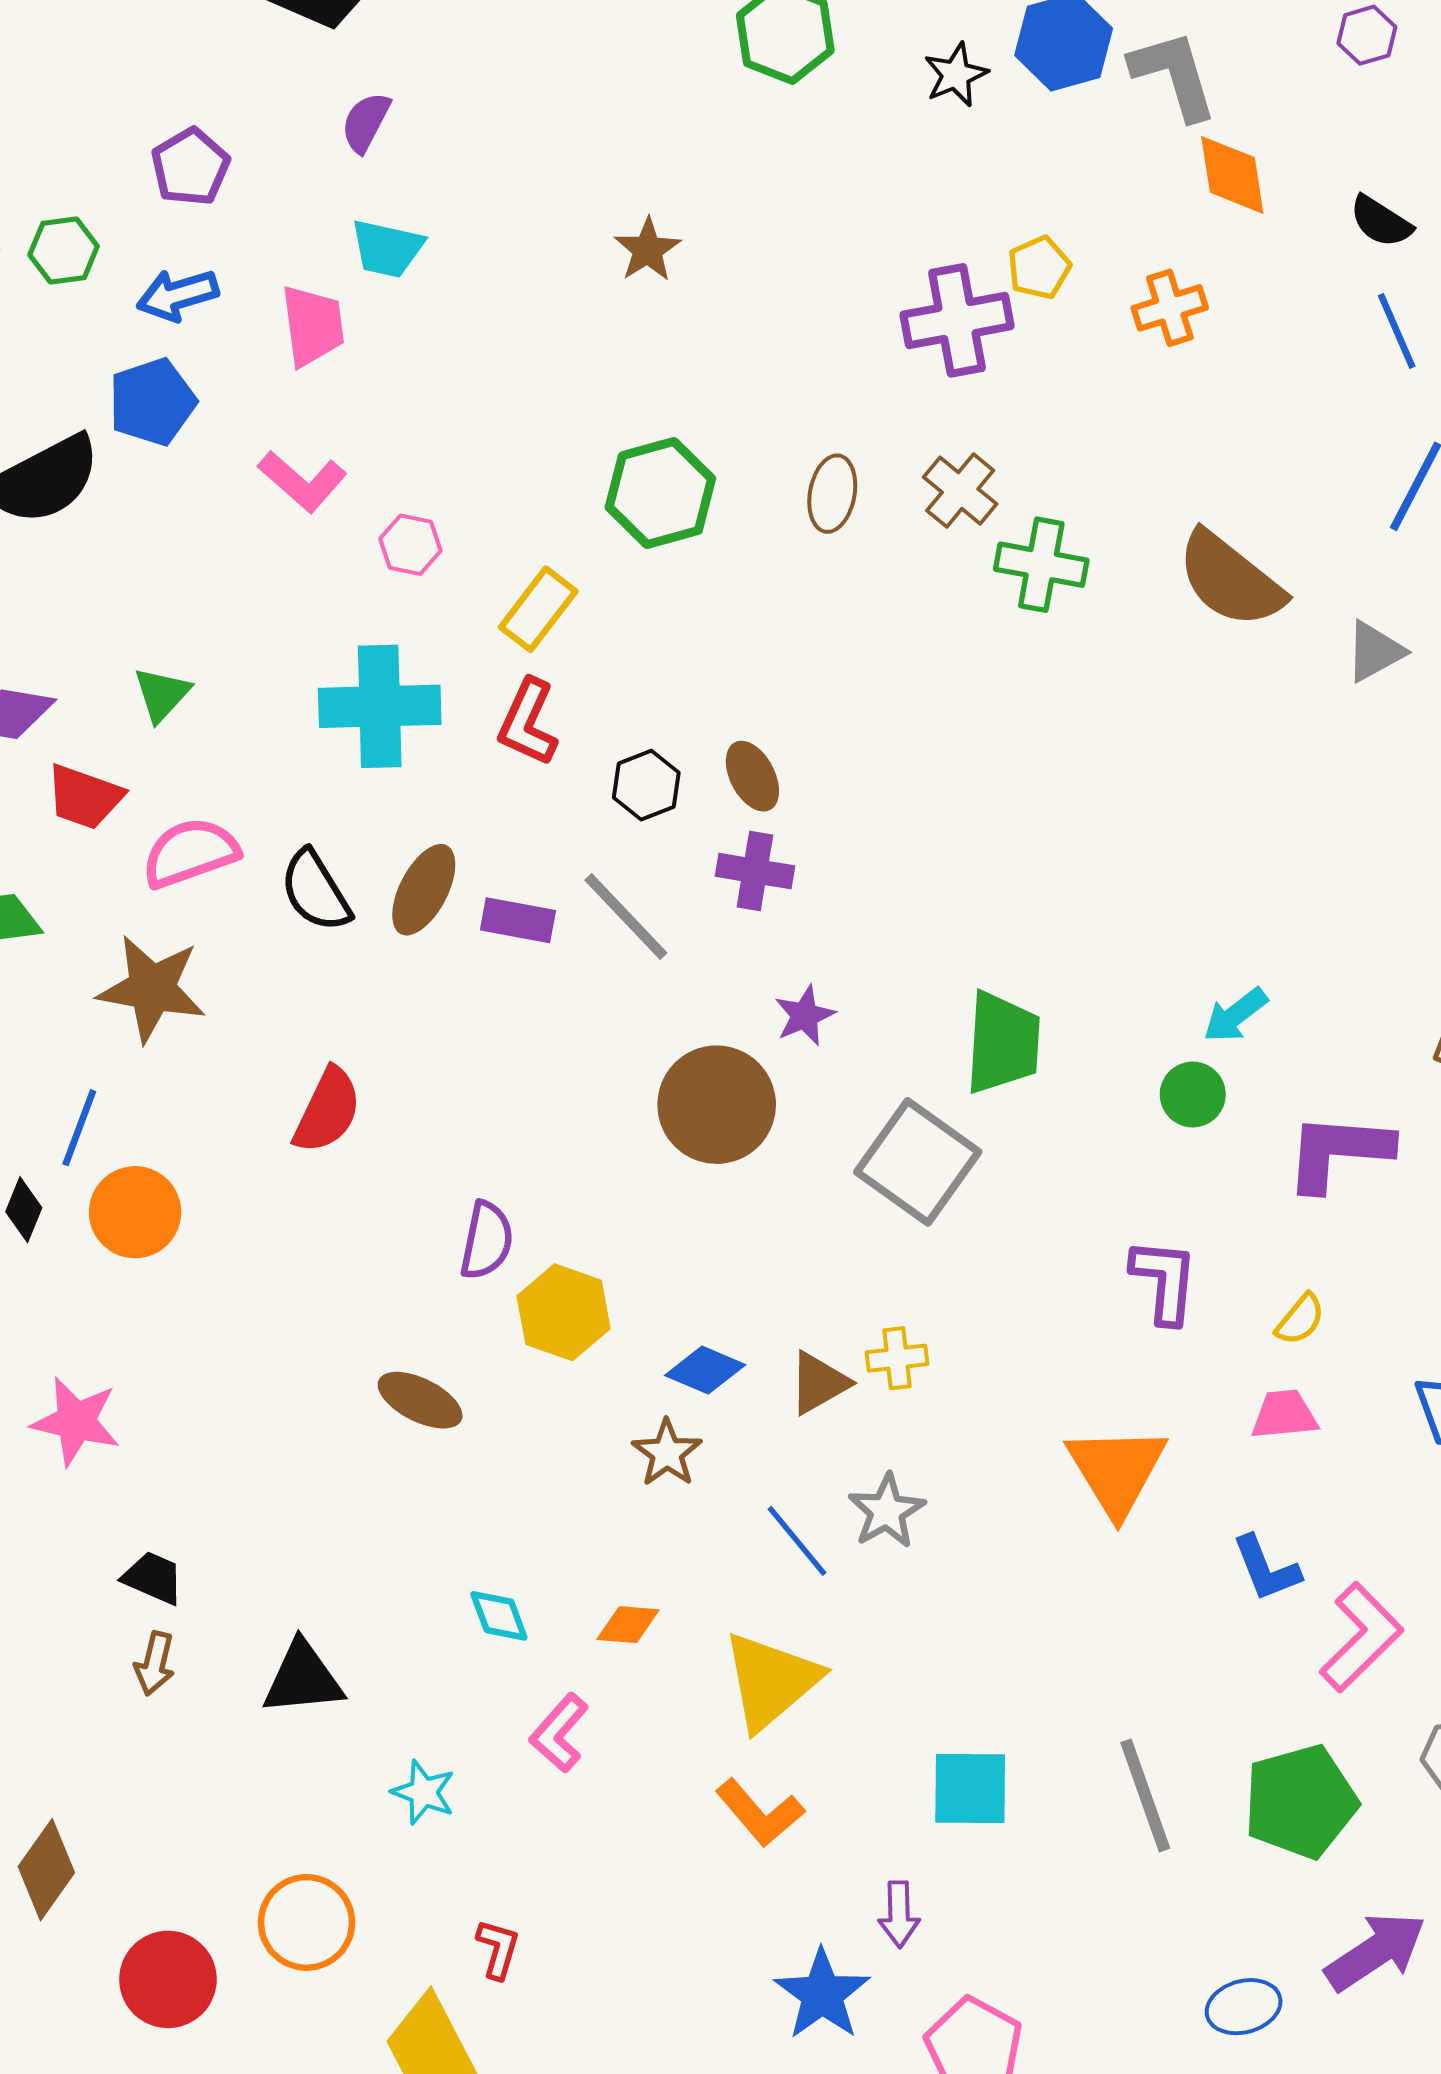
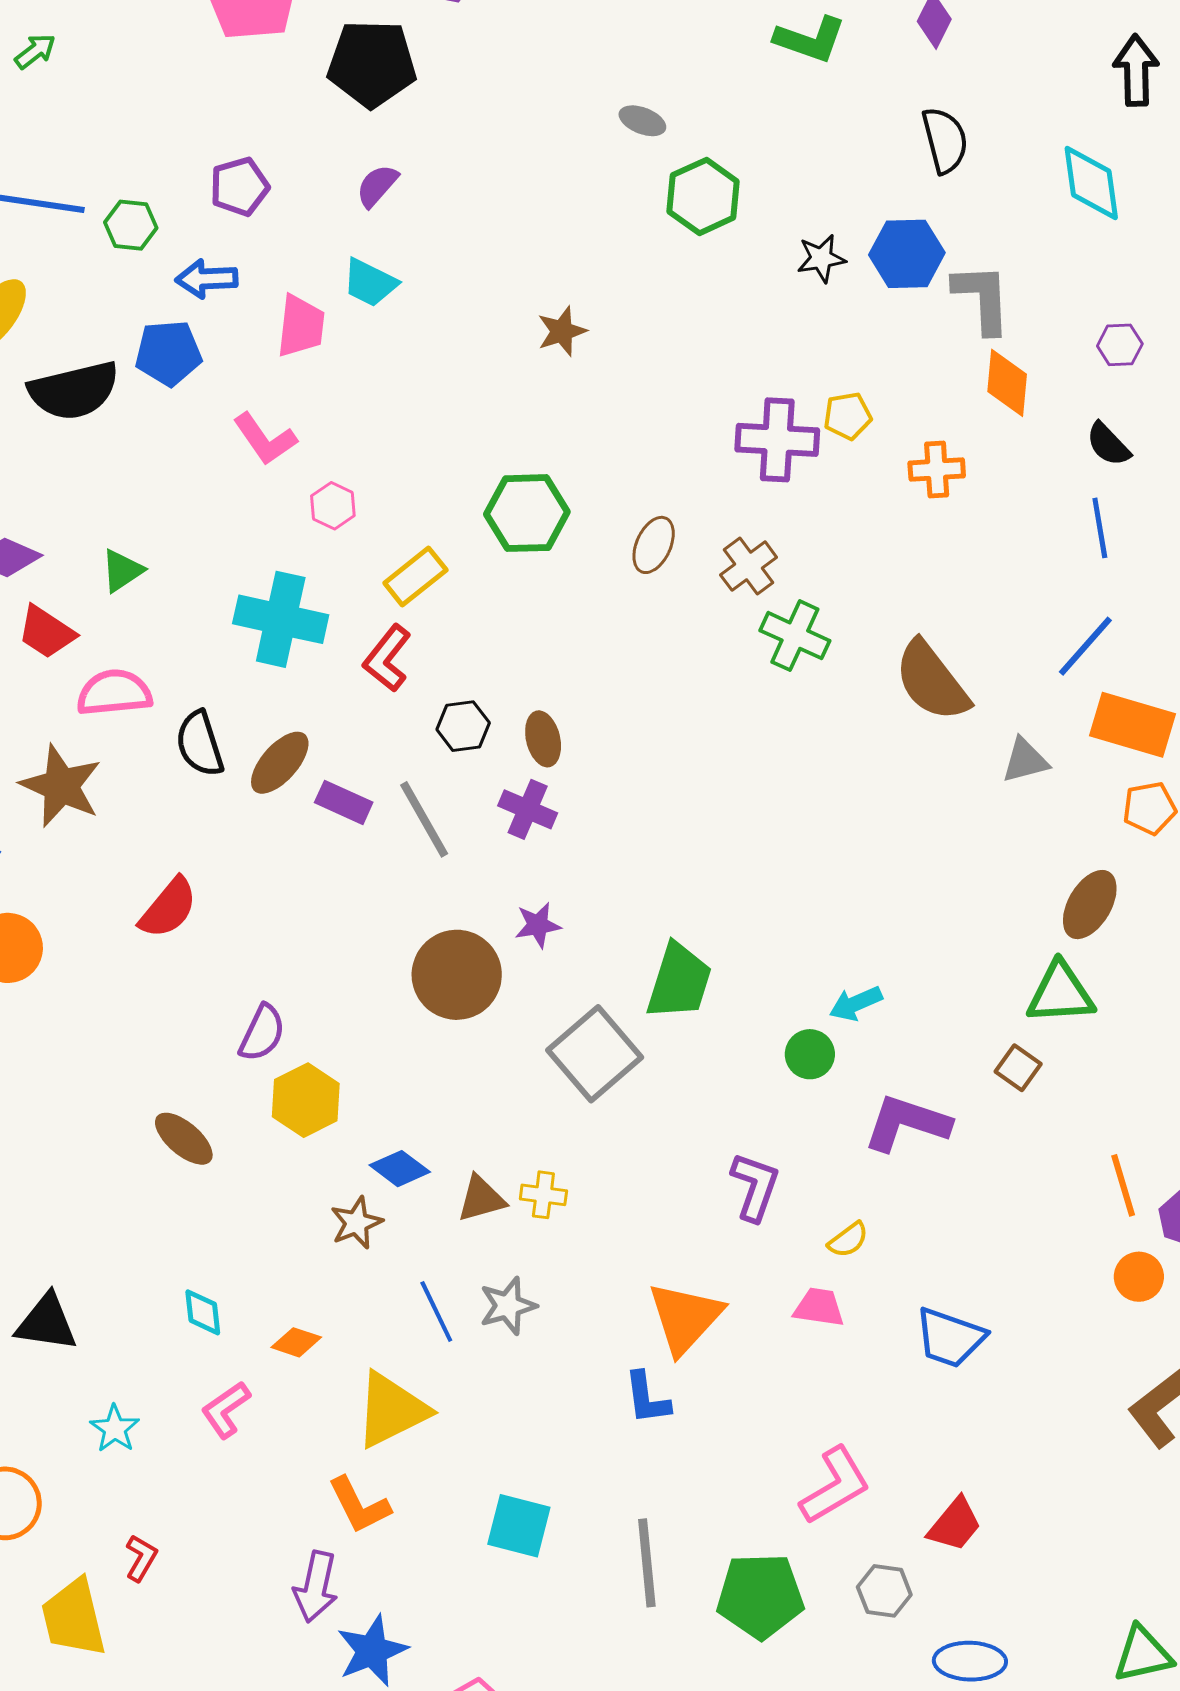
purple hexagon: (1367, 35) -> (1120, 345), moved
blue L-shape: (1266, 1568) -> (647, 1398), moved
purple arrow: (899, 1914) -> (316, 1587), moved, size x1.4

